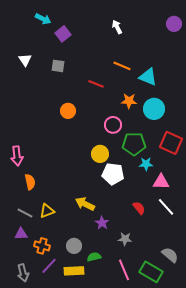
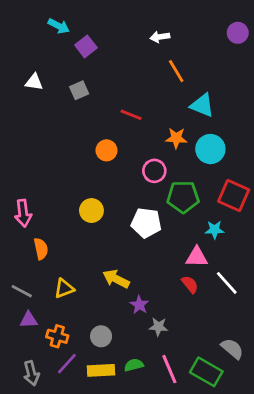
white arrow: (117, 27) -> (160, 37), turned -72
white triangle: (25, 60) -> (34, 82), turned -48
gray square: (58, 66) -> (79, 90), turned -32
orange line: (122, 66) -> (176, 71), moved, turned 36
orange circle: (68, 111) -> (106, 150), moved
yellow circle: (100, 154) -> (91, 211), moved
cyan star: (146, 164) -> (214, 230), moved
white pentagon: (113, 174) -> (146, 223), moved
pink triangle: (161, 182) -> (197, 257), moved
gray line: (25, 213) -> (22, 291), moved
gray star: (125, 239) -> (158, 327), moved
green semicircle: (94, 257) -> (134, 365), moved

